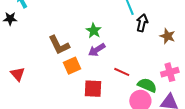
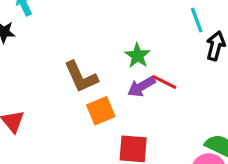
red line: (122, 72) -> (164, 82), moved

